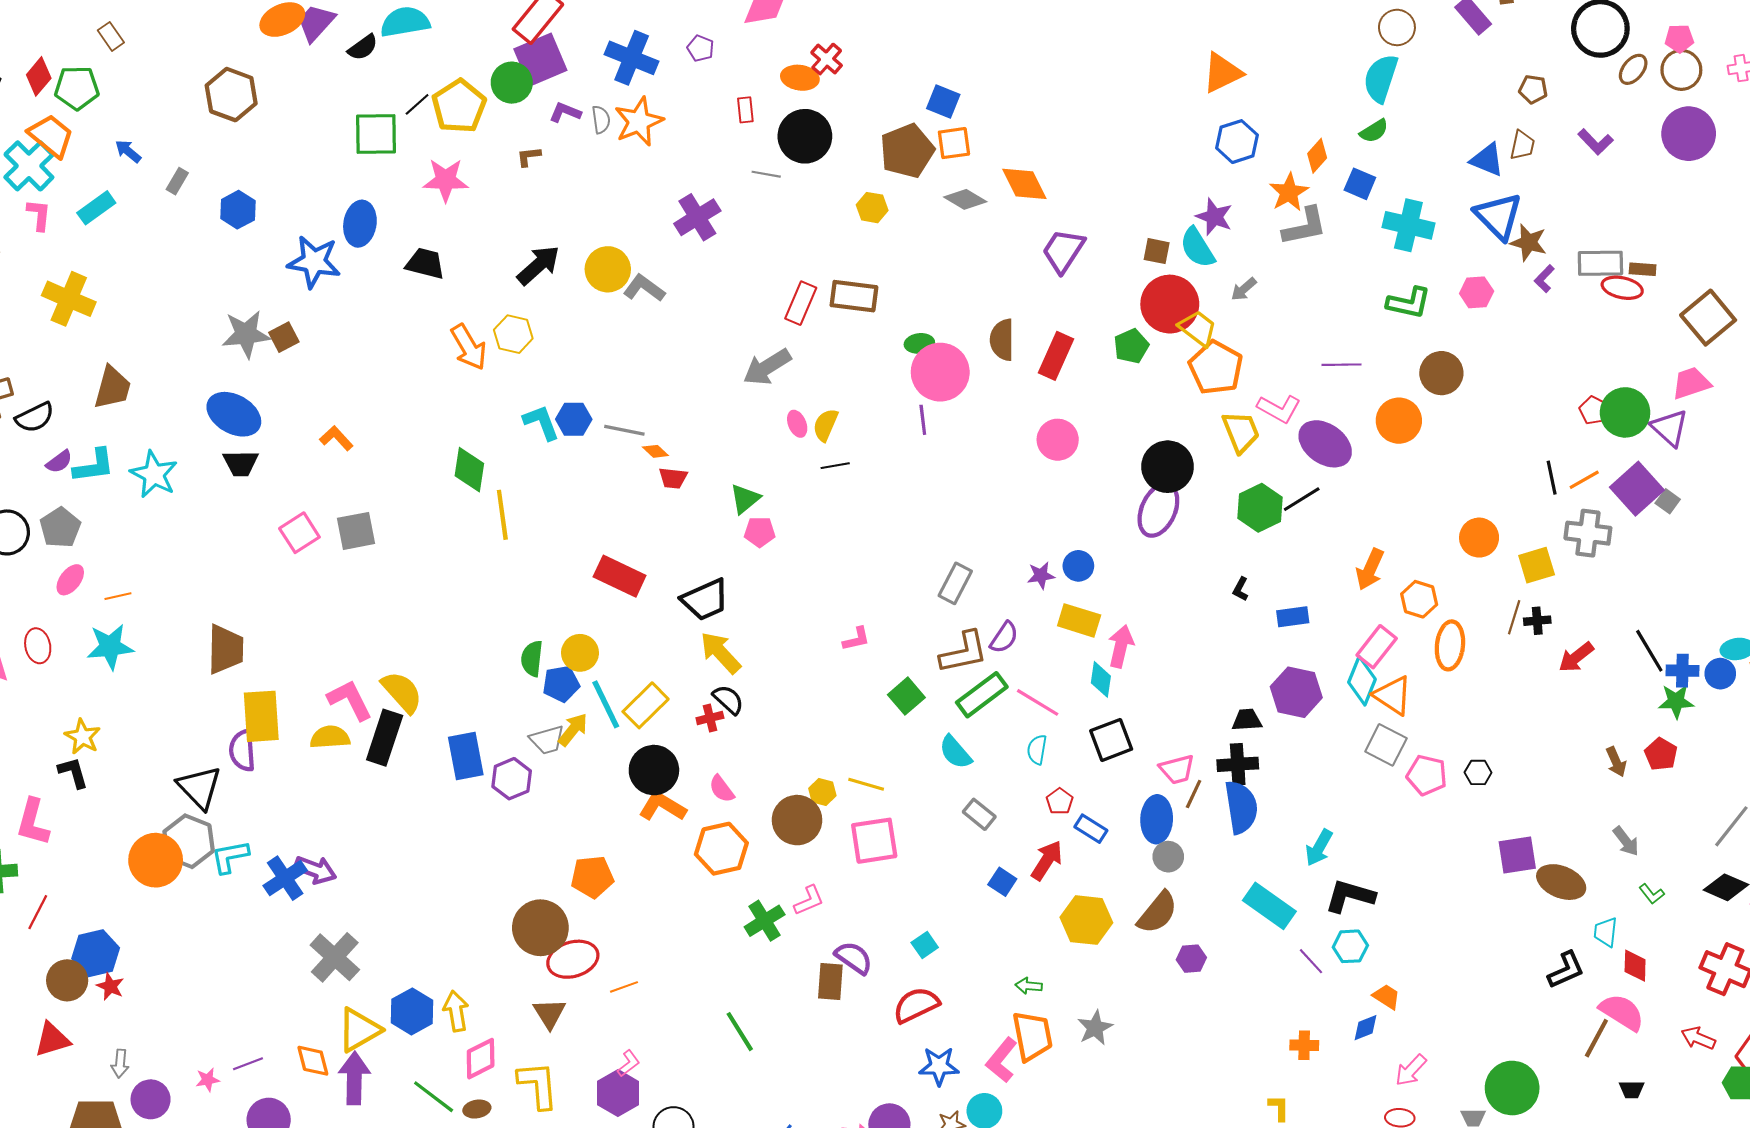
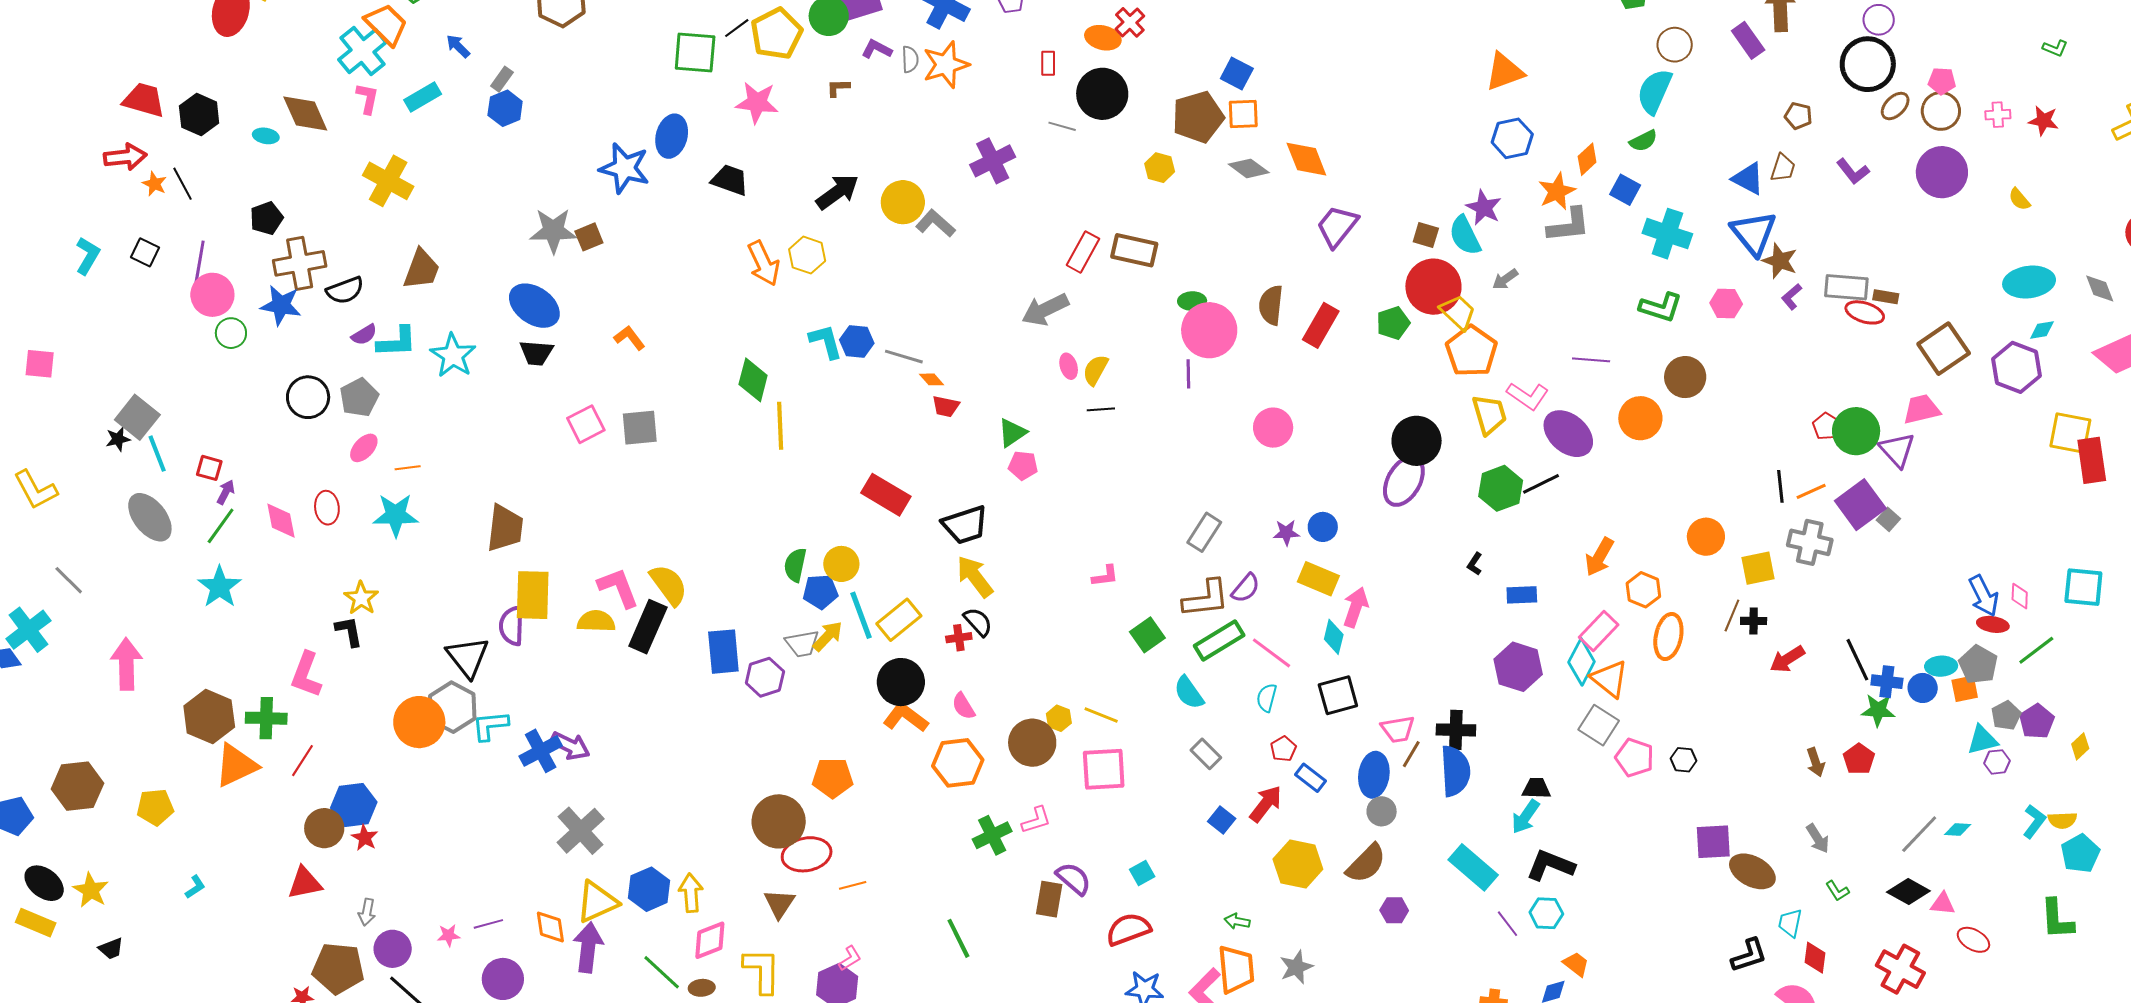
blue hexagon: (238, 210) -> (505, 108), moved
pink circle: (1058, 440) -> (1273, 428), moved
black trapezoid: (1247, 720) -> (1536, 788), moved

